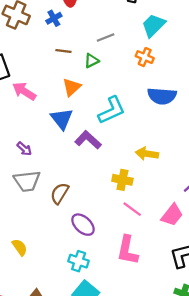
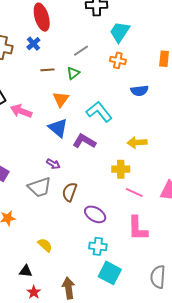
blue semicircle: (162, 96) -> (139, 91), size x0.7
cyan L-shape: (112, 110) -> (99, 112), turned -92
purple arrow: (24, 149) -> (53, 164), moved

